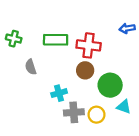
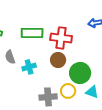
cyan cross: (59, 93) -> (29, 67), moved
yellow circle: (96, 115) -> (68, 91), moved

